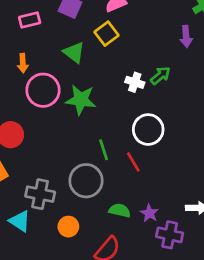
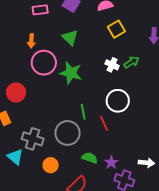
yellow square: (107, 34) -> (116, 29), moved

